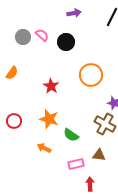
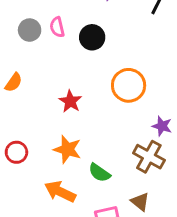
pink semicircle: (42, 35) -> (57, 27), turned -144
orange arrow: (44, 148) -> (60, 192), size x1.5
brown triangle: (99, 155) -> (140, 202), turned 32

